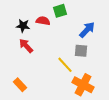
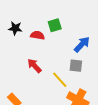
black star: (23, 26) -> (15, 28), moved
red arrow: (26, 46) -> (34, 66), moved

